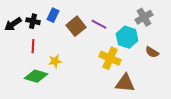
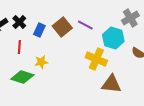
blue rectangle: (53, 15) -> (39, 30), moved
black cross: (33, 21) -> (19, 22), turned 32

